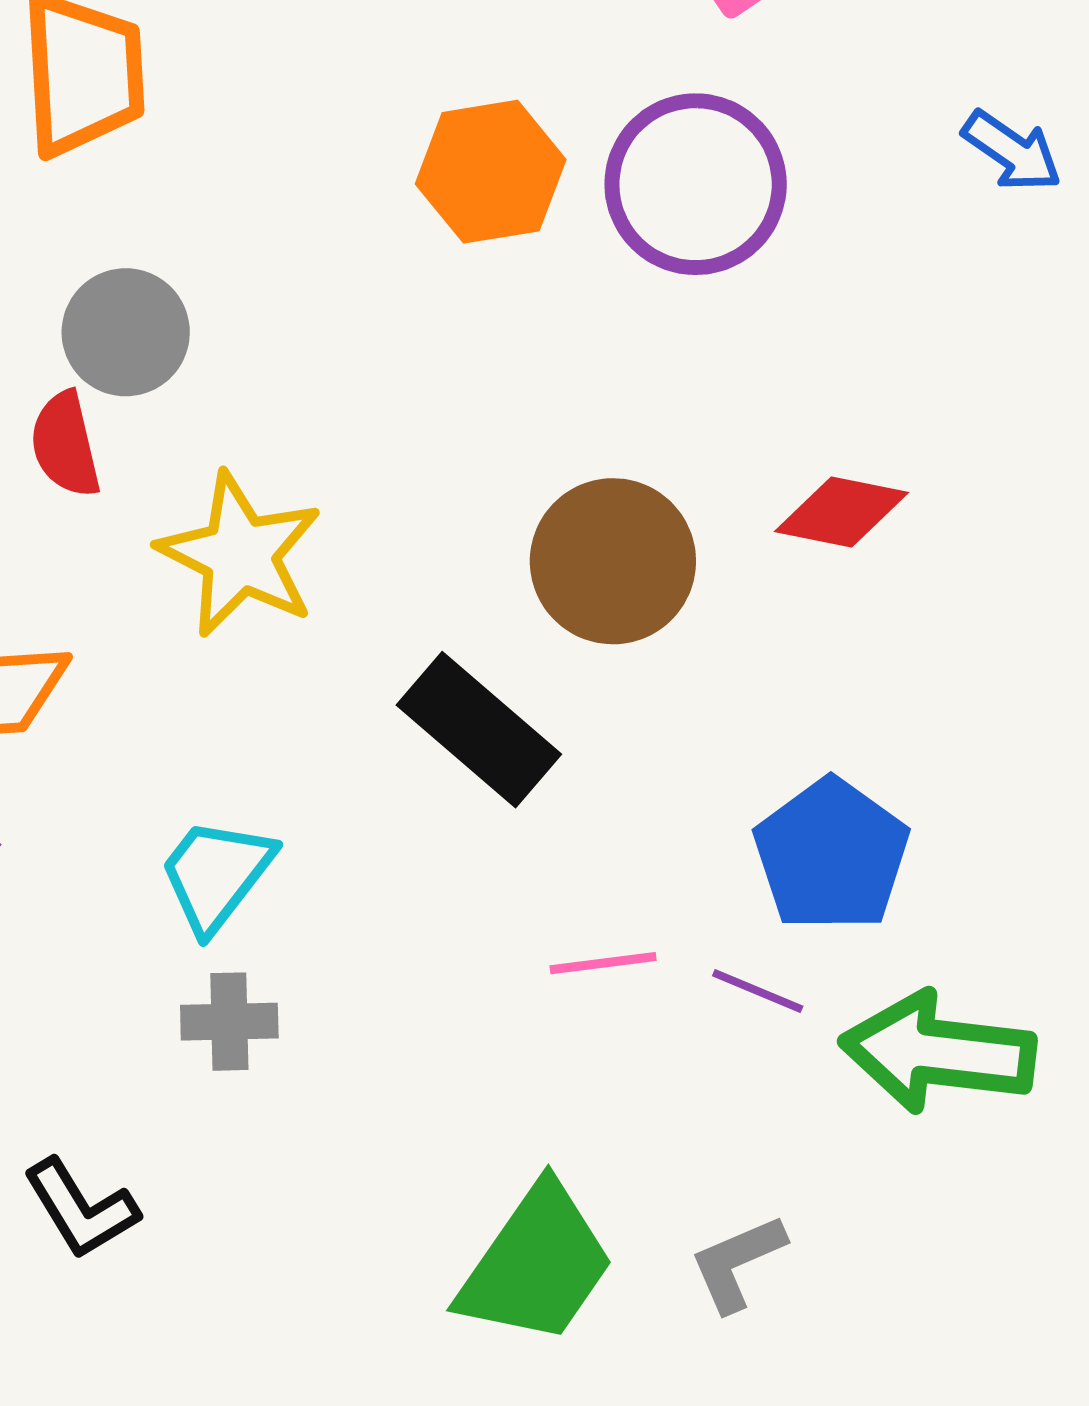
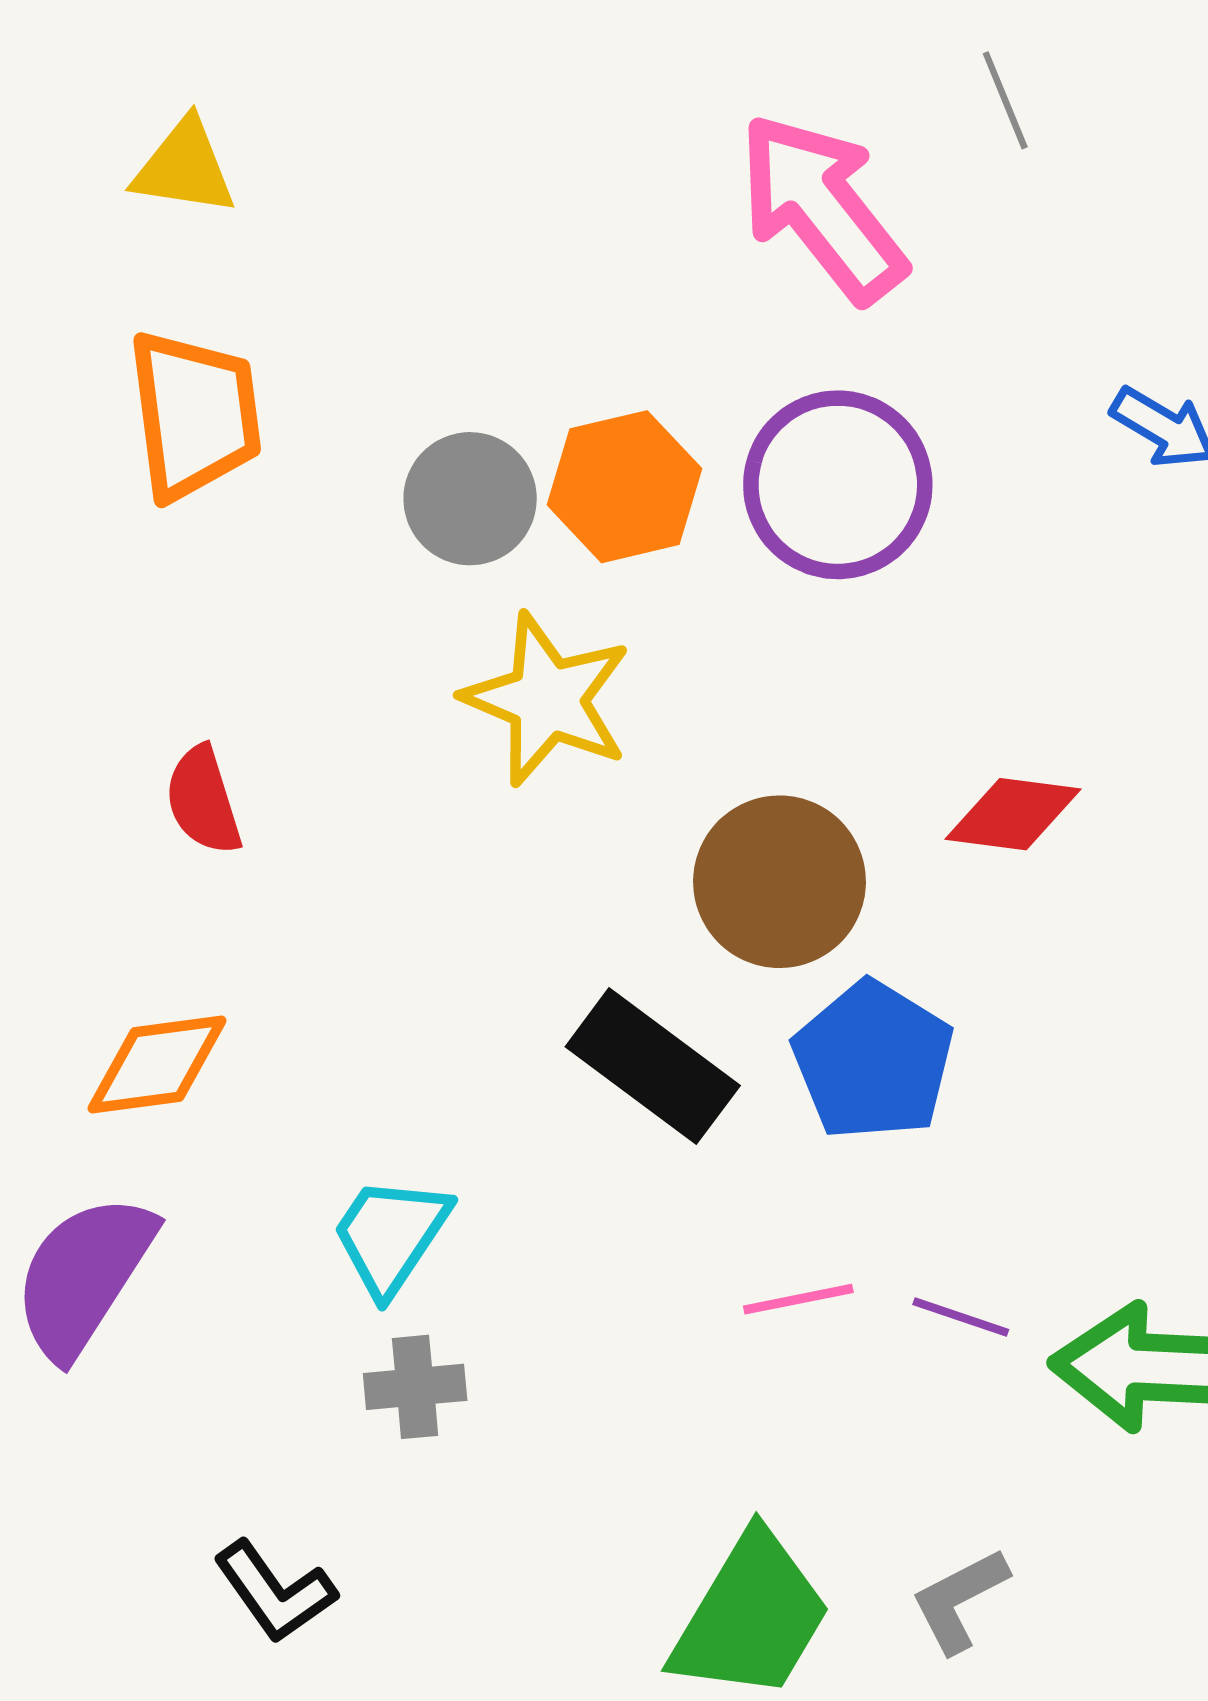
gray circle: (126, 332) -> (470, 499), moved
yellow star: (240, 555) -> (547, 699), moved
blue pentagon: (831, 855) -> (873, 1061), moved

